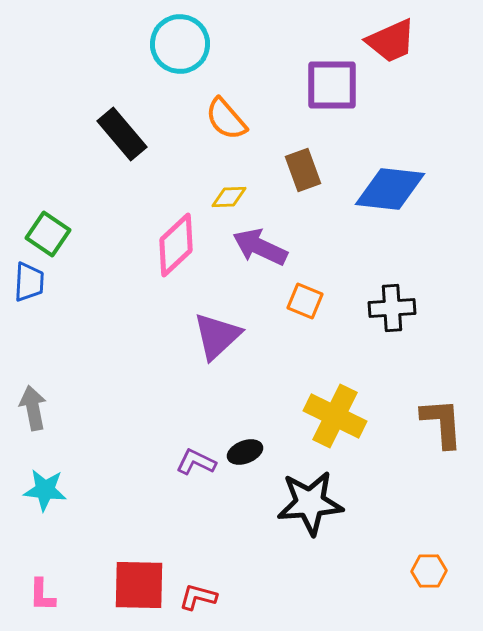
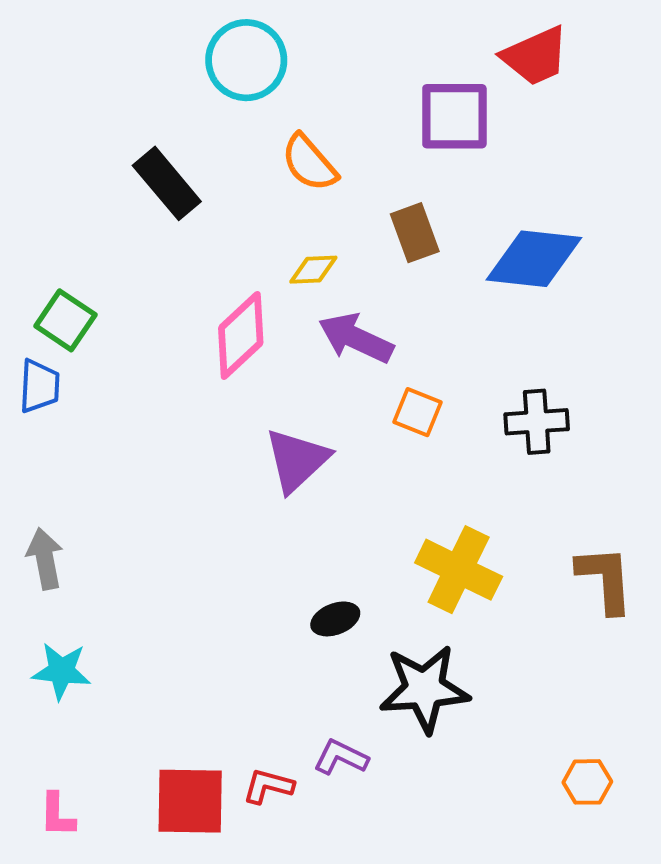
purple L-shape: (196, 462) -> (341, 757), moved
red L-shape: (198, 597) -> (268, 786), moved

